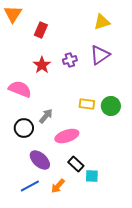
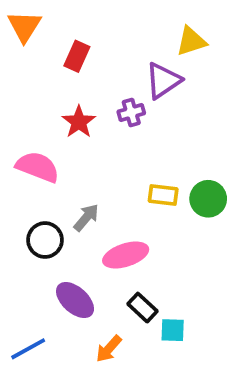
purple triangle: (100, 55) -> (163, 81), moved
blue line: (30, 186) -> (28, 349), moved

